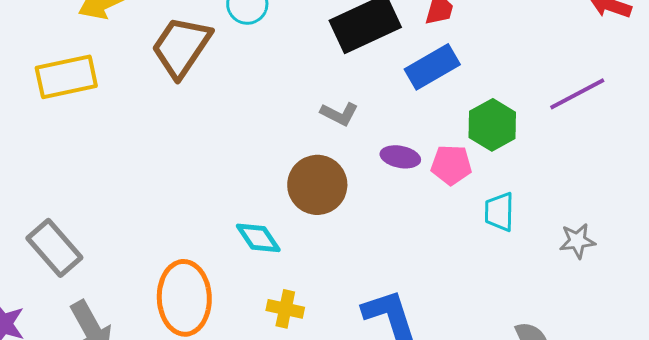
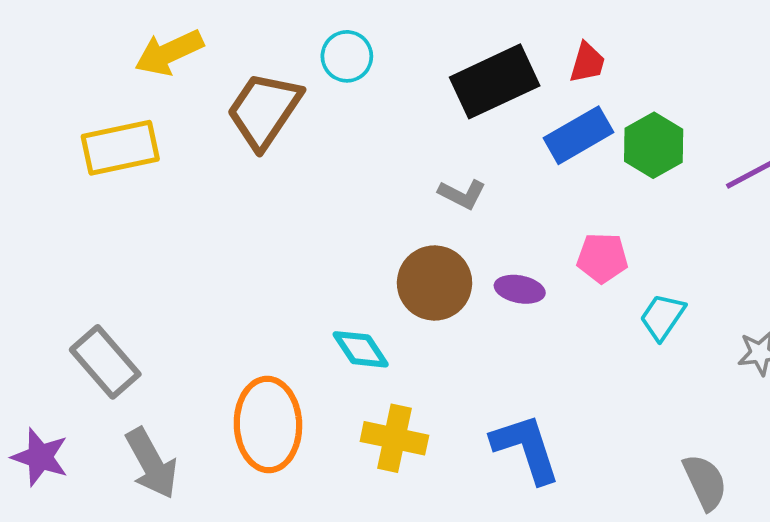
green hexagon: (492, 125) -> (654, 145), moved
purple ellipse: (400, 157) -> (520, 289), moved
cyan trapezoid: (499, 212) -> (662, 317), turned 33
yellow cross: (285, 309) -> (394, 438), size x1.4

